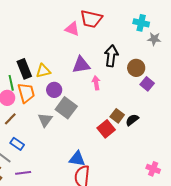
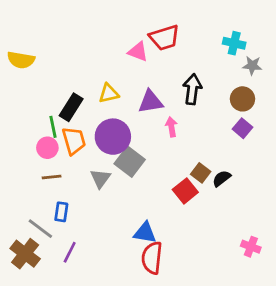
red trapezoid: (91, 19) -> (164, 38), turned -30
brown circle: (136, 68) -> (242, 99), moved
black rectangle: (24, 69) -> (71, 107), turned 54
yellow triangle: (43, 71) -> (109, 93), moved
purple circle: (54, 90) -> (113, 137), size x1.6
brown line: (10, 119) -> (52, 177), turned 40
blue rectangle: (17, 144) -> (61, 212), turned 64
purple line: (23, 173) -> (70, 252), turned -56

